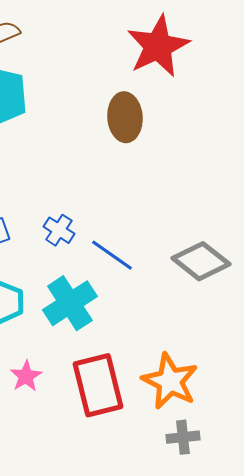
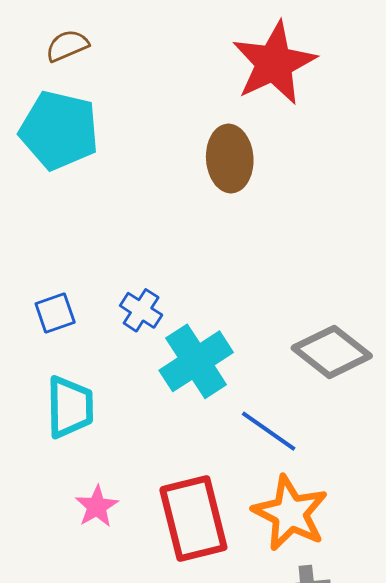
blue line: (112, 255) -> (269, 431), moved
cyan cross: (70, 303) -> (196, 361), moved

